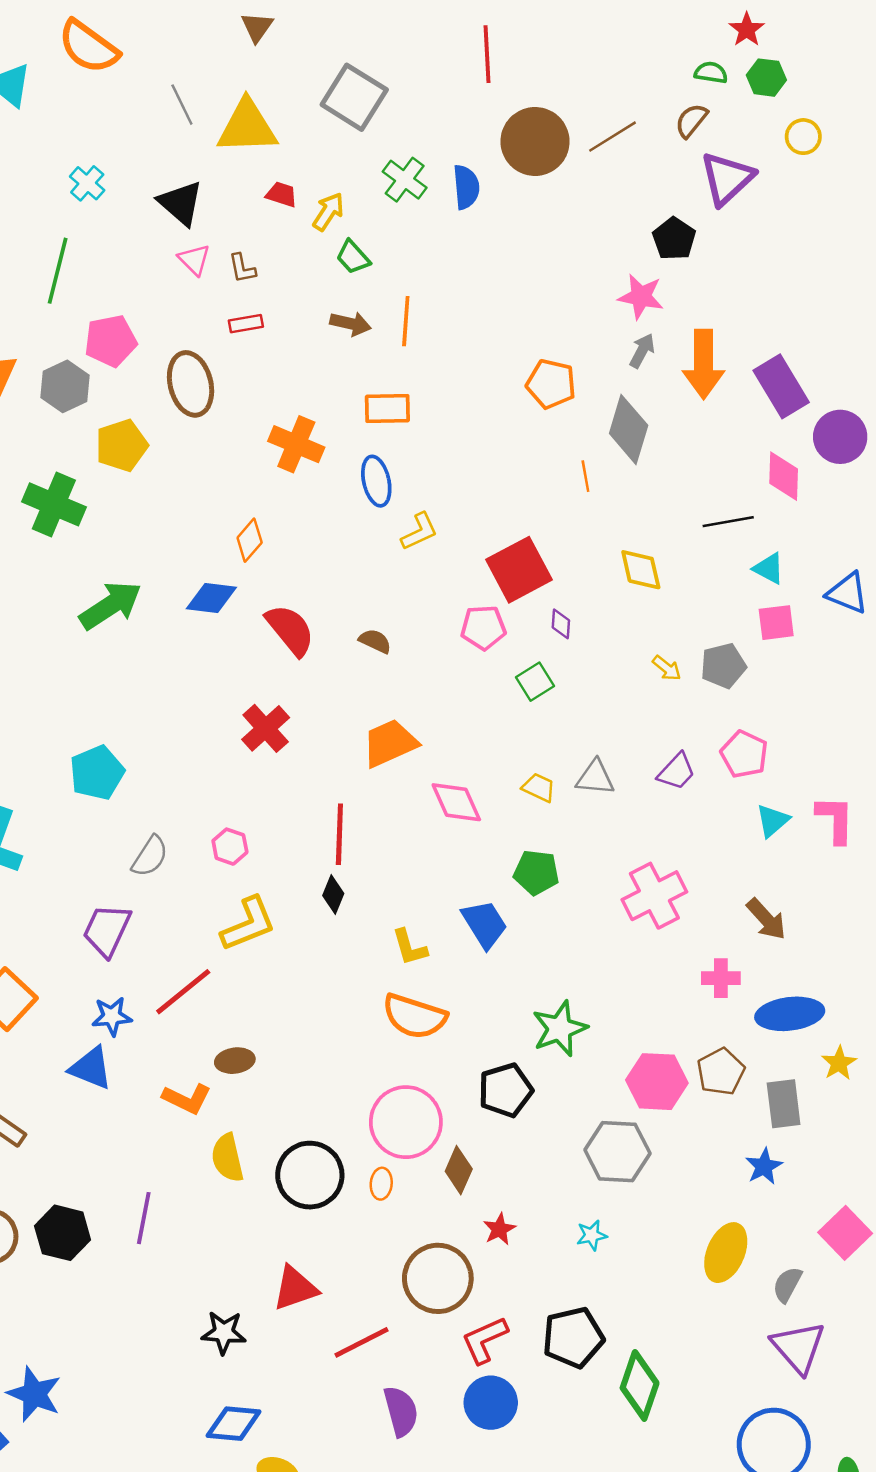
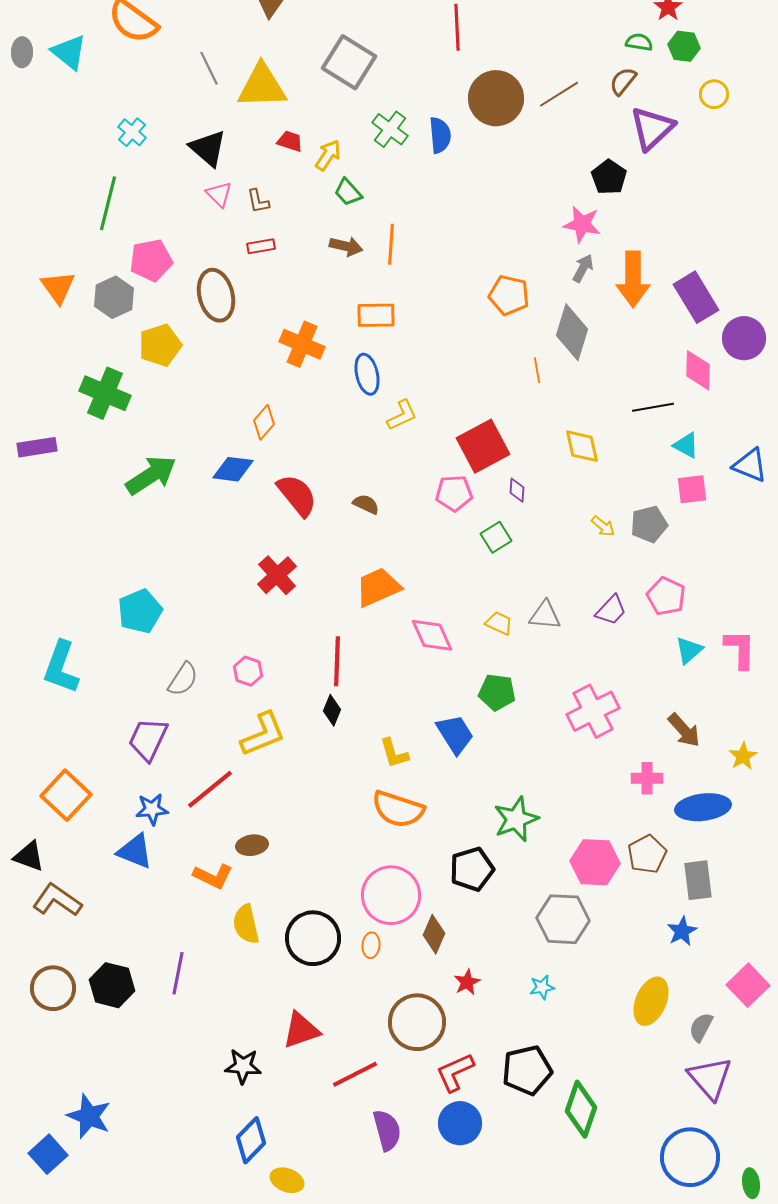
yellow star: (839, 1063) -> (743, 756), moved
blue diamond: (234, 1424) -> (251, 1140), turned -51

